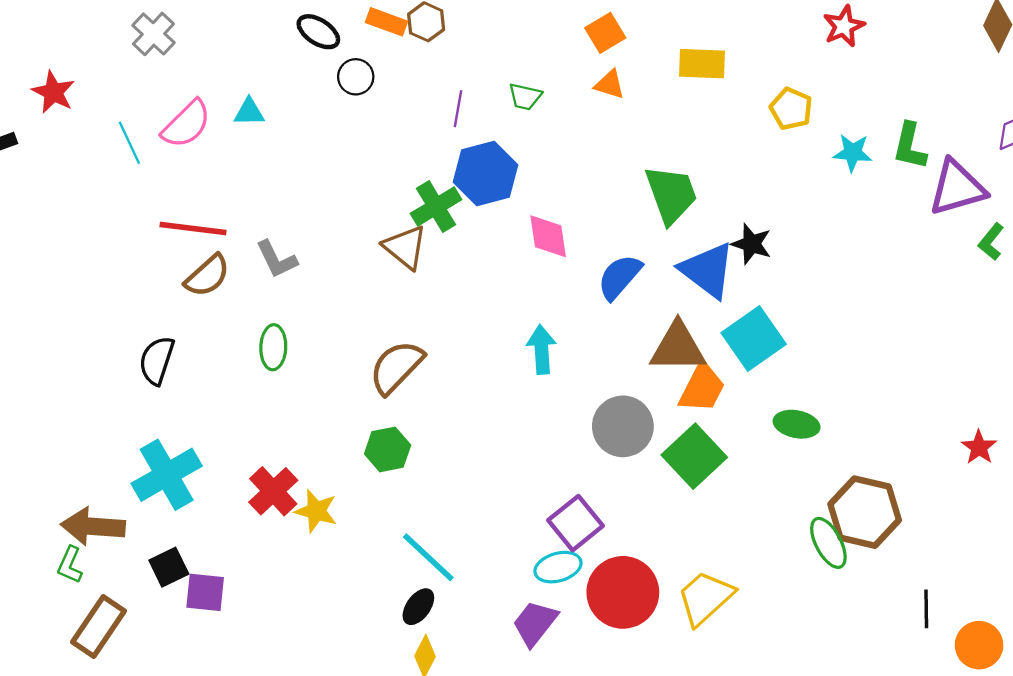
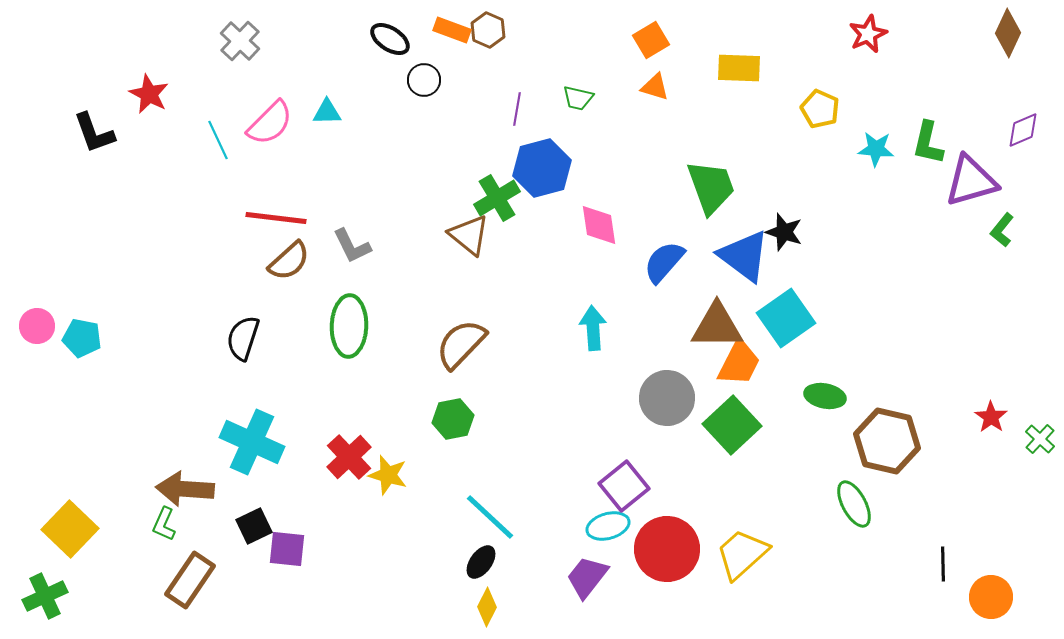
green ellipse: (273, 347) -> (349, 326), size x1.5
cyan cross: (167, 475) -> (252, 442), turned -36
brown hexagon: (865, 512) -> (887, 441), moved

